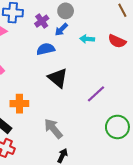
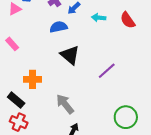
red semicircle: (117, 41) -> (128, 20), turned 30
green circle: (117, 127) -> (126, 117), moved

